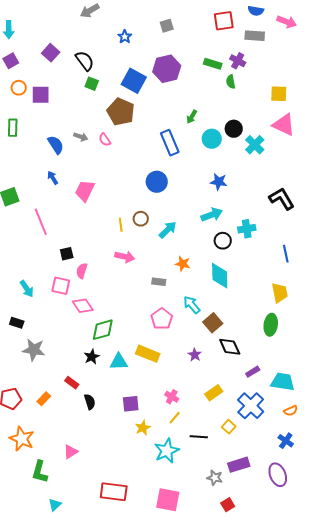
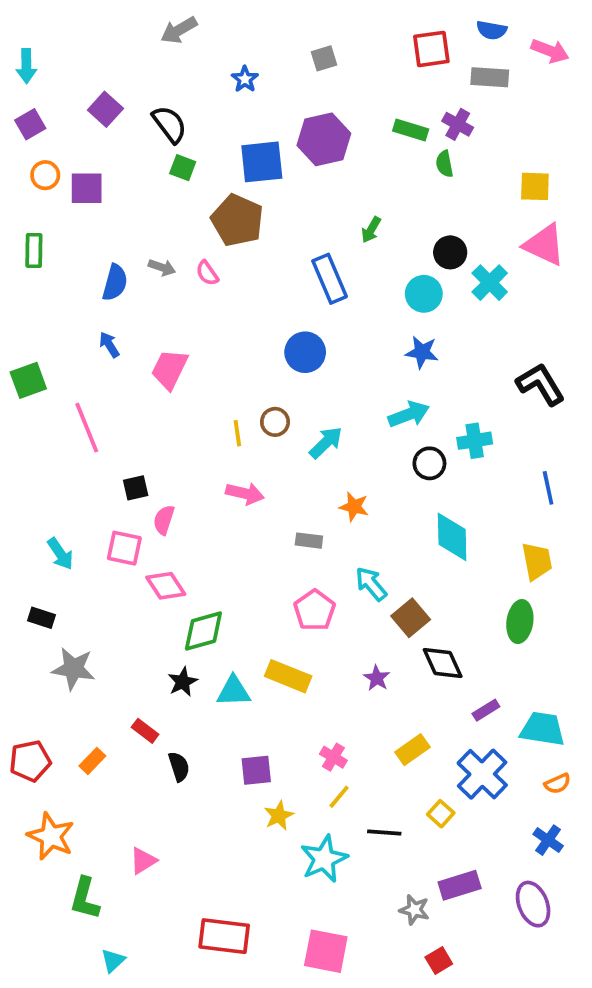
blue square: (134, 81) -> (262, 162), turned -35
cyan circle: (212, 139) -> (424, 294), moved
blue semicircle: (56, 145) -> (115, 283), turned 48
cyan diamond: (220, 276) -> (452, 537), moved

